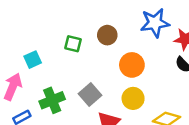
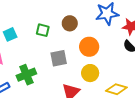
cyan square: (33, 60) -> (10, 34), moved
gray square: (90, 95) -> (59, 58), moved, turned 30

